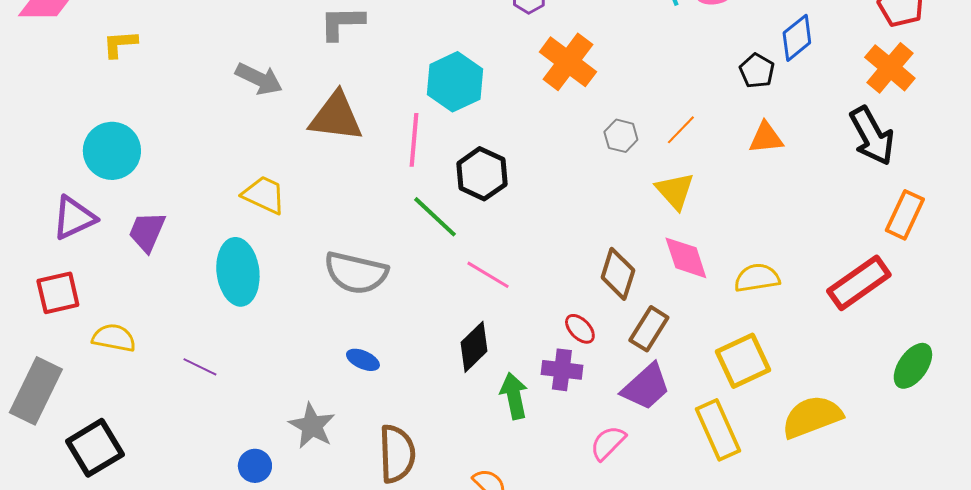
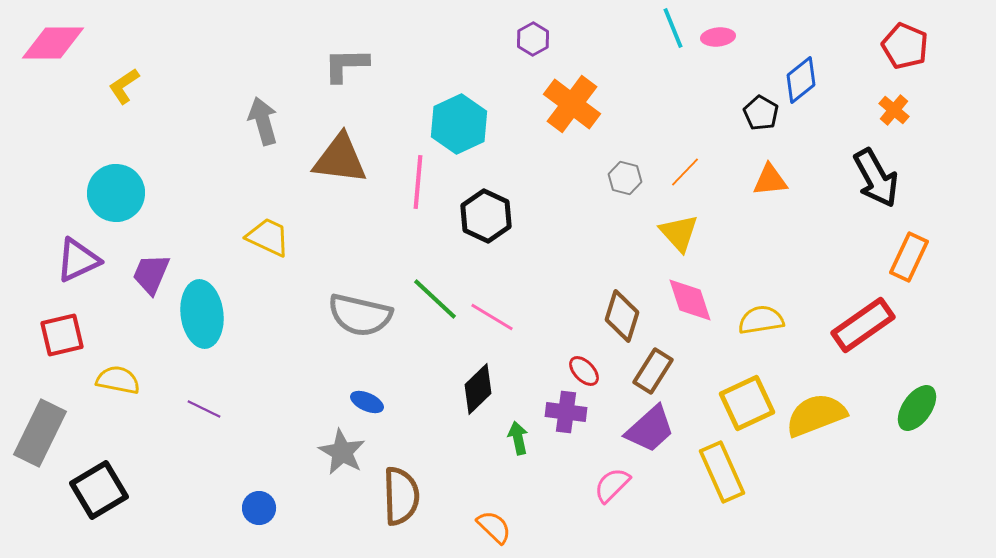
yellow L-shape: (120, 44) -> (124, 86), turned -30
orange cross: (890, 68) -> (894, 110), size x0.6
gray arrow: (259, 79) -> (263, 121), turned -132
green line: (435, 217) -> (435, 299), moved
cyan ellipse: (238, 272) -> (202, 314), moved
green arrow: (514, 396) -> (518, 438), size x0.7
yellow semicircle: (812, 417) -> (816, 415), moved
gray star: (312, 426) -> (342, 452), moved

